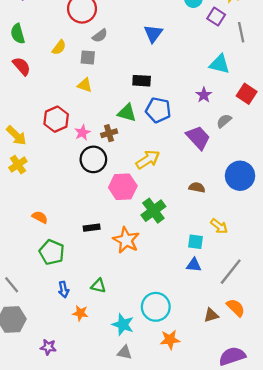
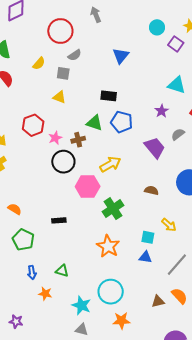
orange star: (126, 240) -> (108, 246), moved

